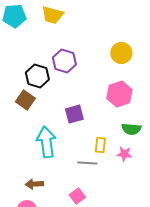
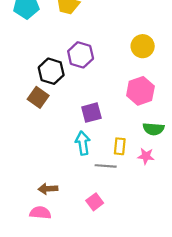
cyan arrow: (46, 142) -> (83, 143), moved, size x0.7

